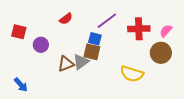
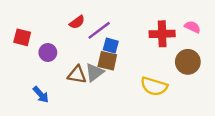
purple line: (107, 21) -> (99, 30), moved
pink semicircle: (166, 31) -> (192, 27), moved, turned 72
brown triangle: (66, 64) -> (77, 75), turned 30
blue arrow: (21, 85) -> (41, 94), moved

